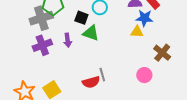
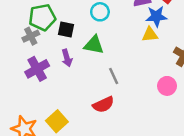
gray cross: (41, 18) -> (31, 36), size x0.6
black square: (81, 18) -> (66, 29), moved
gray line: (102, 75) -> (114, 76), moved

